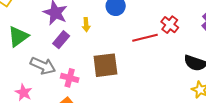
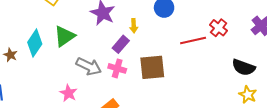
purple rectangle: (61, 40) -> (121, 44), moved
pink cross: (70, 78) -> (117, 68), moved

